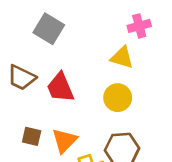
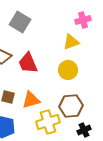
yellow triangle: (122, 57) -> (71, 42), turned -36
orange triangle: (65, 141) -> (31, 100), turned 30

